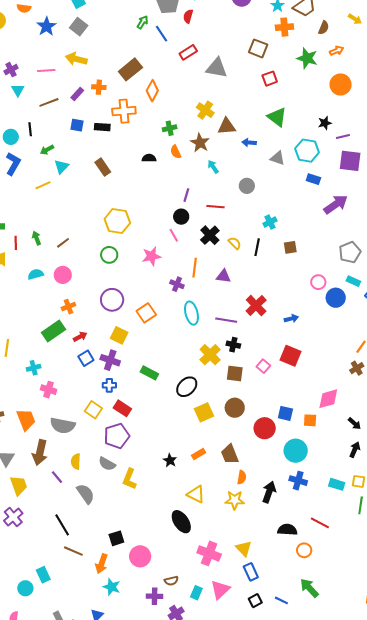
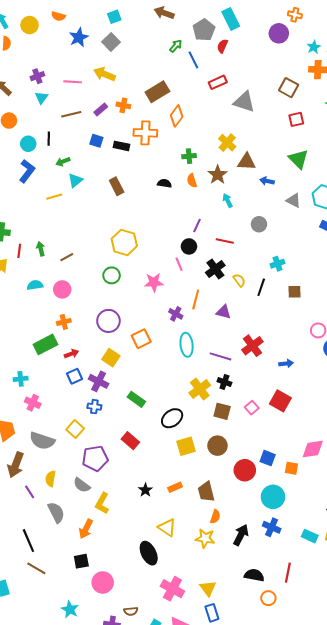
red rectangle: (122, 408) -> (130, 441), moved
red line: (320, 523) -> (288, 573), turned 66
orange arrow: (102, 564) -> (86, 529), moved

